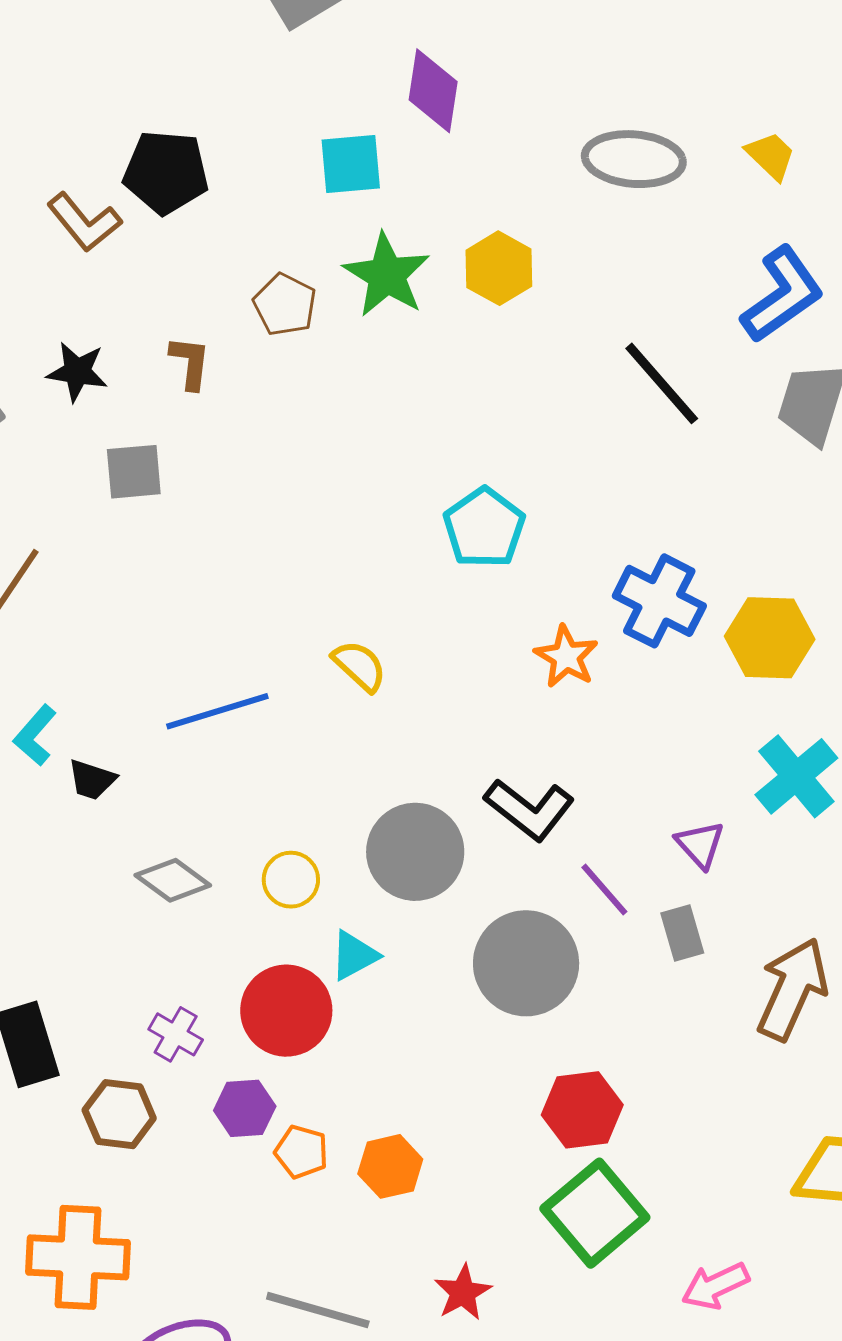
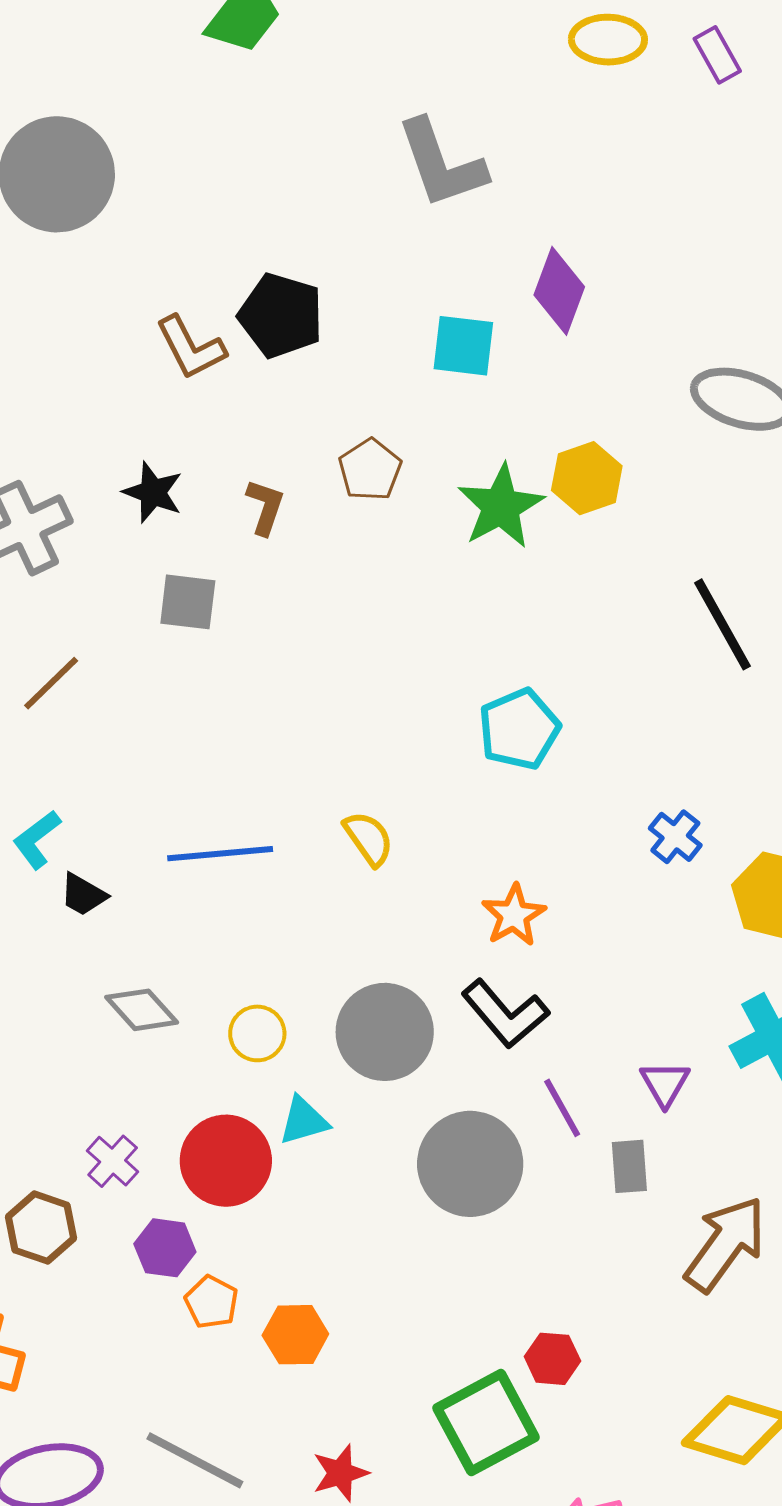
green star: (387, 275) -> (501, 506), moved
blue cross: (659, 601) -> (675, 837), size x0.6
orange star: (566, 657) -> (514, 915), moved
red hexagon: (582, 1110) -> (552, 1359), moved, size x0.7

